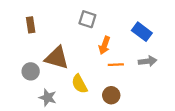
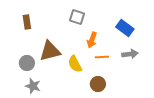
brown triangle: (57, 58) -> (50, 51), turned -30
yellow semicircle: (79, 84) -> (75, 64), moved
gray star: (48, 97) -> (33, 86), moved

